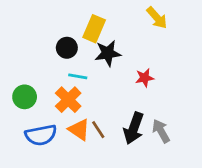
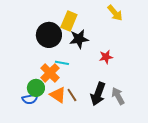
black circle: (67, 48) -> (49, 35), size x1.6
cyan line: (78, 76) -> (62, 63), moved
green circle: (25, 97) -> (36, 88), moved
blue semicircle: (41, 135) -> (30, 99), size x0.7

